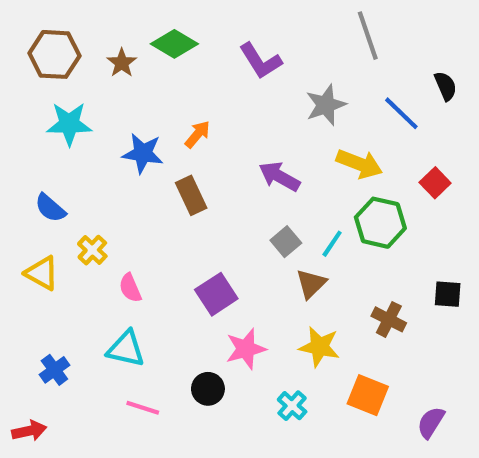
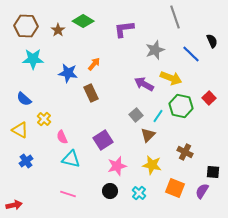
purple L-shape: (261, 61) -> (124, 29), turned 115
purple arrow: (279, 176) -> (144, 84), moved
red square: (435, 183) -> (209, 98), moved
black square: (448, 294) -> (213, 172), moved
cyan triangle: (126, 349) -> (71, 159), moved
blue cross: (54, 370) -> (26, 161), moved
black circle: (208, 389) -> (110, 191), moved
purple semicircle: (431, 422) -> (202, 191), moved

